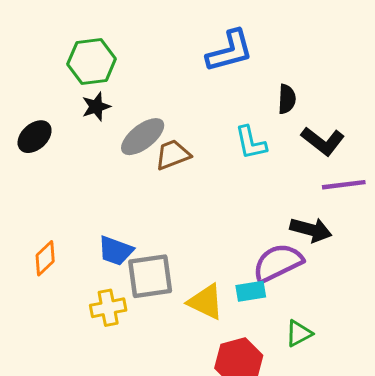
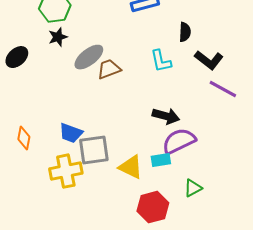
purple line: (344, 185) -> (223, 89), turned 36
black arrow: (311, 230) -> (166, 116), moved
orange diamond: (45, 258) -> (24, 138), turned -35
yellow cross: (108, 308) -> (66, 171), size x1.4

